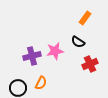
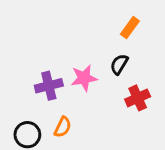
black semicircle: (78, 42) -> (119, 64), turned 88

